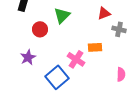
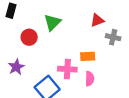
pink cross: (76, 59) -> (67, 69), turned -30
pink semicircle: (121, 74) -> (90, 79), moved

